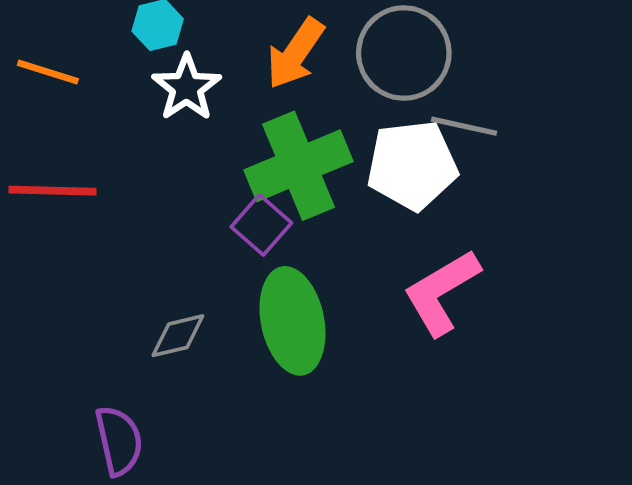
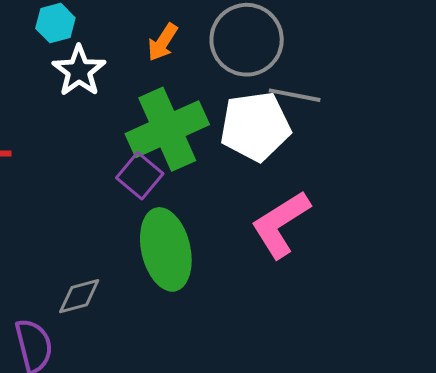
orange arrow: (295, 53) -> (163, 42), size x0.7
gray diamond: (178, 336) -> (79, 296), moved

